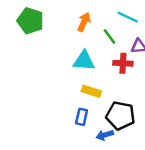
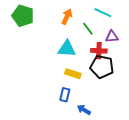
black pentagon: (120, 116) -> (102, 67), moved
blue arrow: (105, 135) -> (84, 110), turned 48

